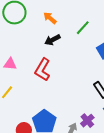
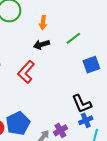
orange arrow: (50, 18) -> (43, 23), turned -136

